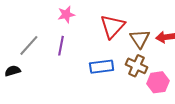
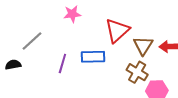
purple line: (61, 46) -> (62, 63), moved
blue rectangle: (102, 67) -> (93, 57), moved

